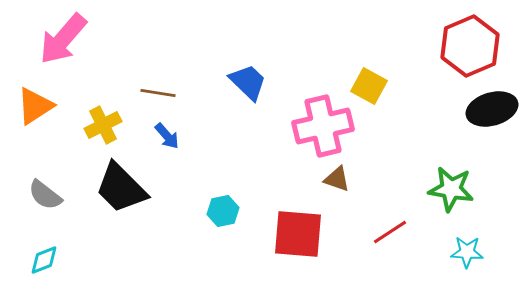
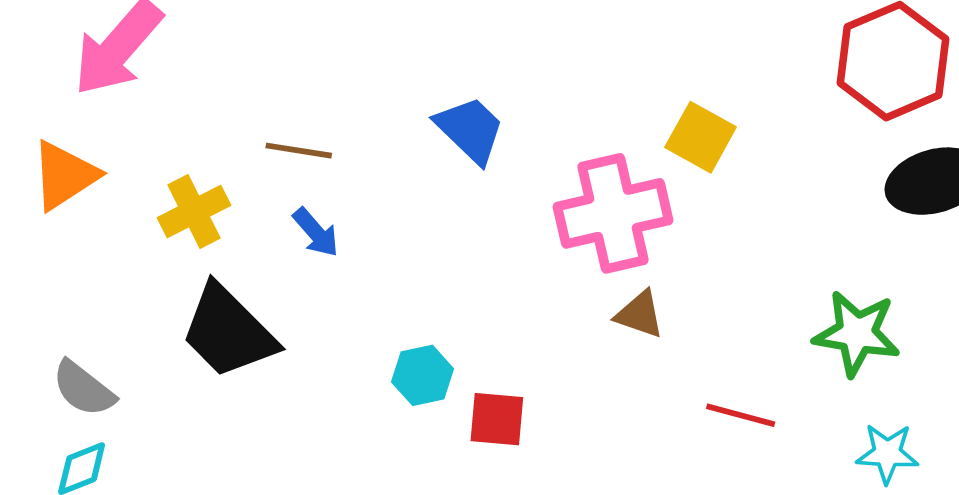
gray semicircle: (45, 195) -> (84, 389), moved
red line: (390, 232) -> (741, 415), turned 48
red square: (298, 234) -> (497, 419), moved, size x0.6

